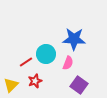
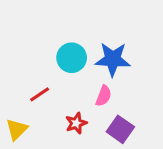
cyan circle: (46, 54) -> (72, 58), moved
red star: (35, 81) -> (76, 123), moved

